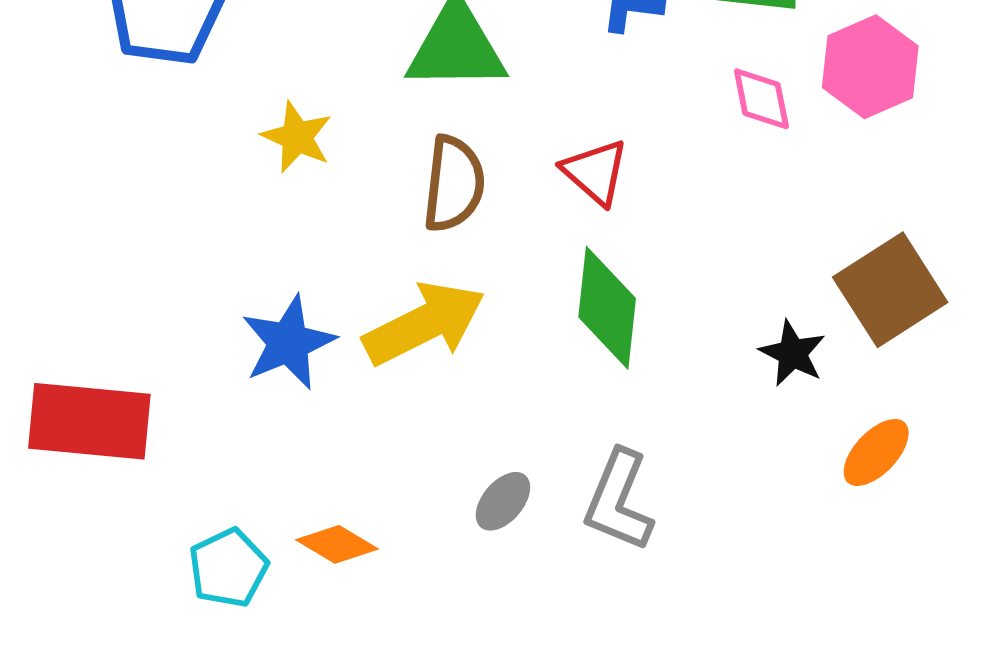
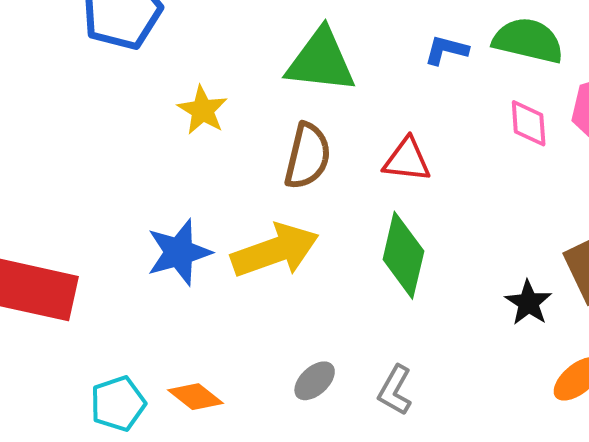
red triangle: (595, 172) -> (407, 160), turned -42
gray L-shape: (619, 501) -> (395, 390), size x0.7

